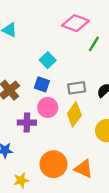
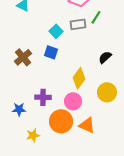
gray rectangle: (77, 88) -> (78, 24), moved
pink circle: (48, 108) -> (73, 101), moved
purple cross: (27, 123) -> (43, 97), moved

